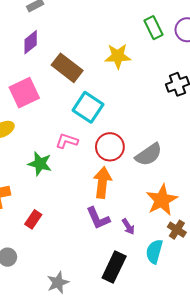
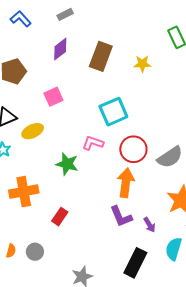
yellow star: (118, 56) -> (142, 64), size x0.7
brown rectangle: (67, 68) -> (101, 56), moved, turned 72
pink square: (24, 93) -> (53, 97), size x0.7
cyan square: (88, 107) -> (113, 112), turned 32

